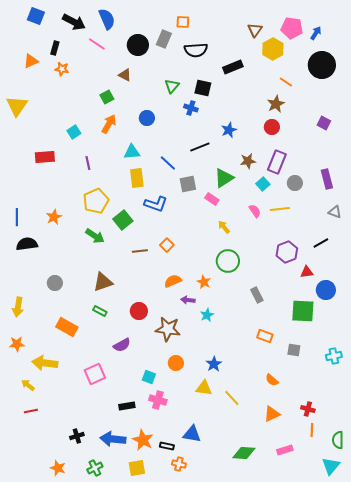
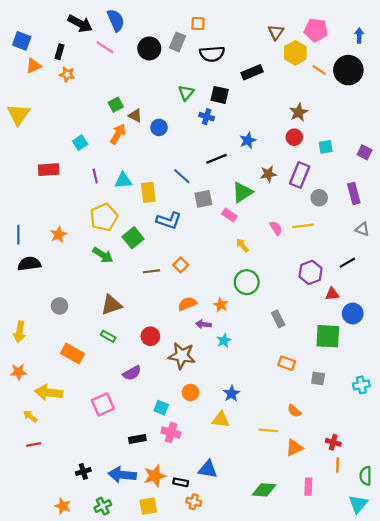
blue square: (36, 16) -> (22, 41), moved
blue arrow: (316, 33) -> (359, 35), moved, turned -32
brown triangle: (125, 75) -> (135, 116), moved
orange line: (286, 82) -> (319, 70), moved
purple square: (324, 123) -> (365, 152), moved
cyan triangle: (132, 152) -> (123, 180), moved
cyan square: (263, 184) -> (326, 147), moved, turned 32
yellow line: (232, 398) -> (268, 430), moved, turned -42
orange star: (143, 440) -> (155, 476), turned 30
pink rectangle: (285, 450) -> (308, 487), turned -70

